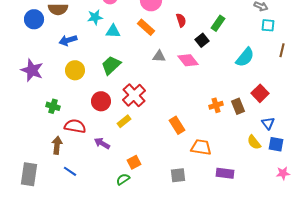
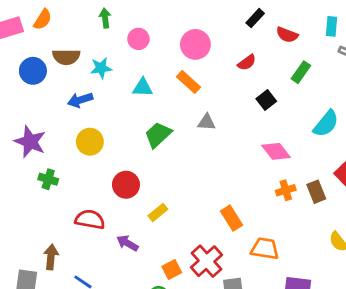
cyan star: (95, 17) -> (101, 68), moved
red semicircle: (181, 20) -> (247, 62), moved, turned 72
green rectangle: (218, 23) -> (301, 72), moved
pink diamond: (188, 60) -> (276, 151), moved
green trapezoid: (111, 65) -> (158, 135), moved
red cross: (134, 95) -> (207, 261), moved
green cross: (53, 106) -> (48, 179), moved
brown arrow: (57, 145) -> (51, 257), moved

